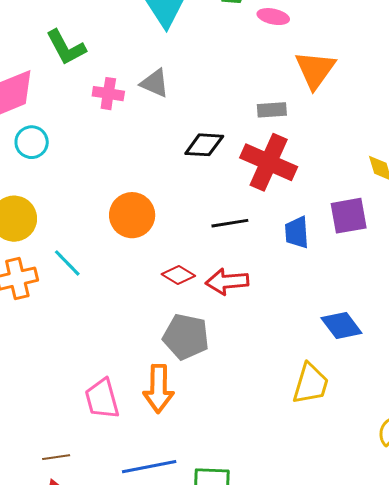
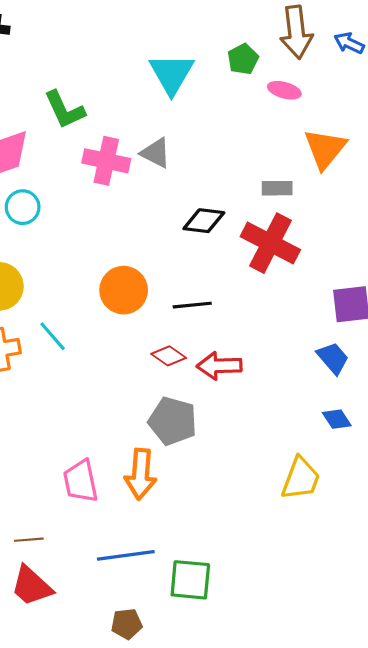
pink cross: (108, 94) -> (106, 161), size x1.4
black line: (230, 223) -> (192, 305), moved
blue trapezoid: (297, 232) -> (333, 358), moved, turned 140
blue diamond: (341, 325) -> (337, 419), size x0.7

